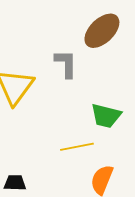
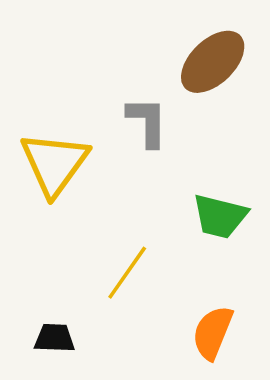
yellow line: (77, 147) -> (127, 273), moved, turned -44

